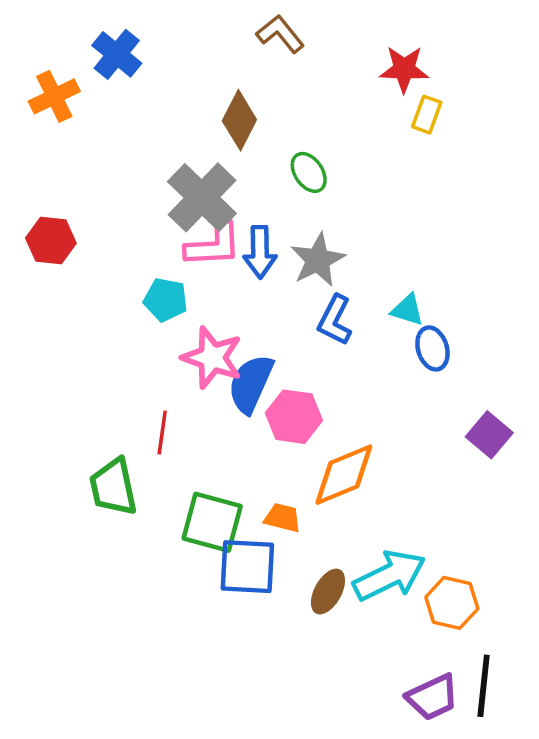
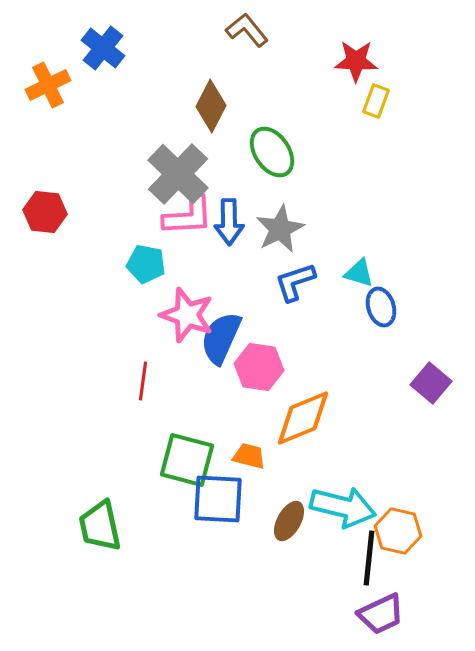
green ellipse: (309, 172) -> (272, 152), size x1.4
blue L-shape: (335, 320) -> (295, 282), turned 45
green trapezoid: (113, 487) -> (100, 526), moved
cyan arrow: (389, 576) -> (343, 507), turned 40
black line: (484, 686) -> (369, 558), moved

